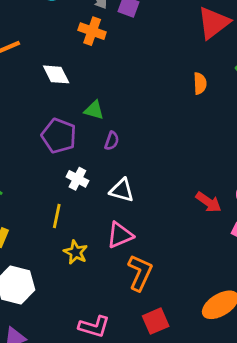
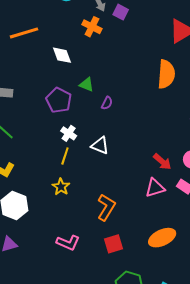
orange semicircle: (200, 83) -> (166, 74), size x1.8
purple semicircle: (112, 141) -> (107, 103), moved
yellow line: (57, 216) -> (65, 156), moved
pink triangle: (120, 235) -> (155, 188), moved

